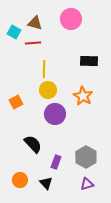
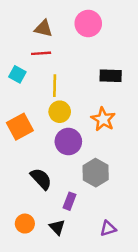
cyan square: (14, 32) -> (17, 74), moved
orange square: (16, 102) -> (20, 127), size x1.5
gray hexagon: (86, 157) -> (96, 173), moved

